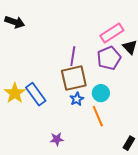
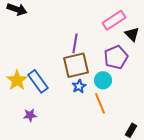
purple pentagon: (109, 58) -> (116, 57), moved
purple star: (57, 139) -> (30, 115), moved

